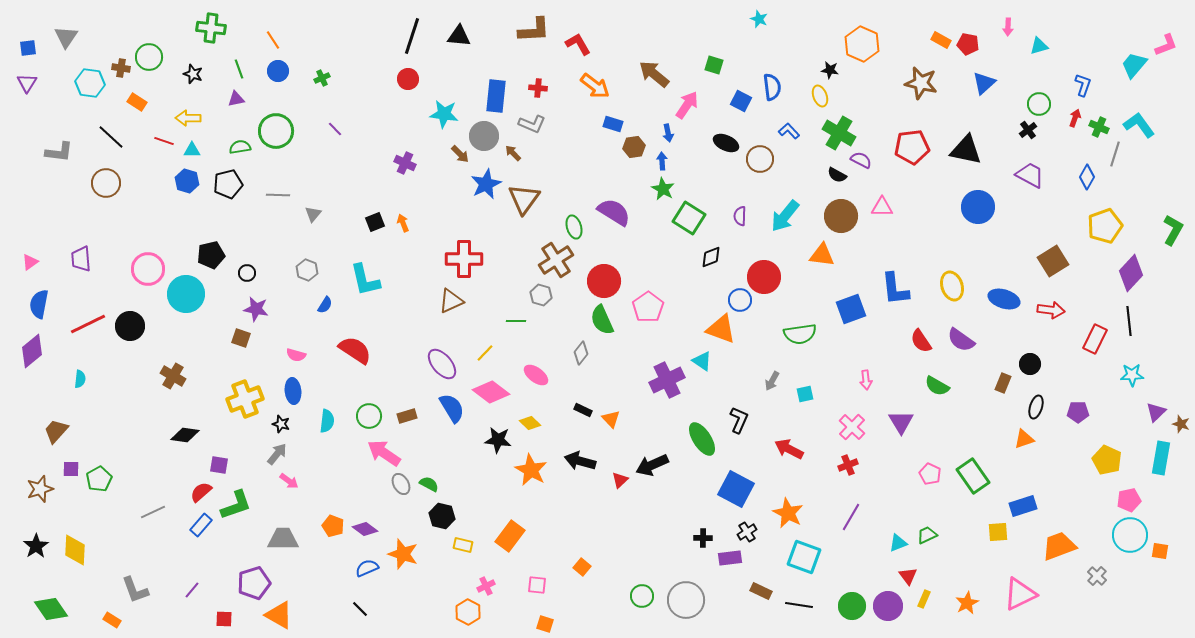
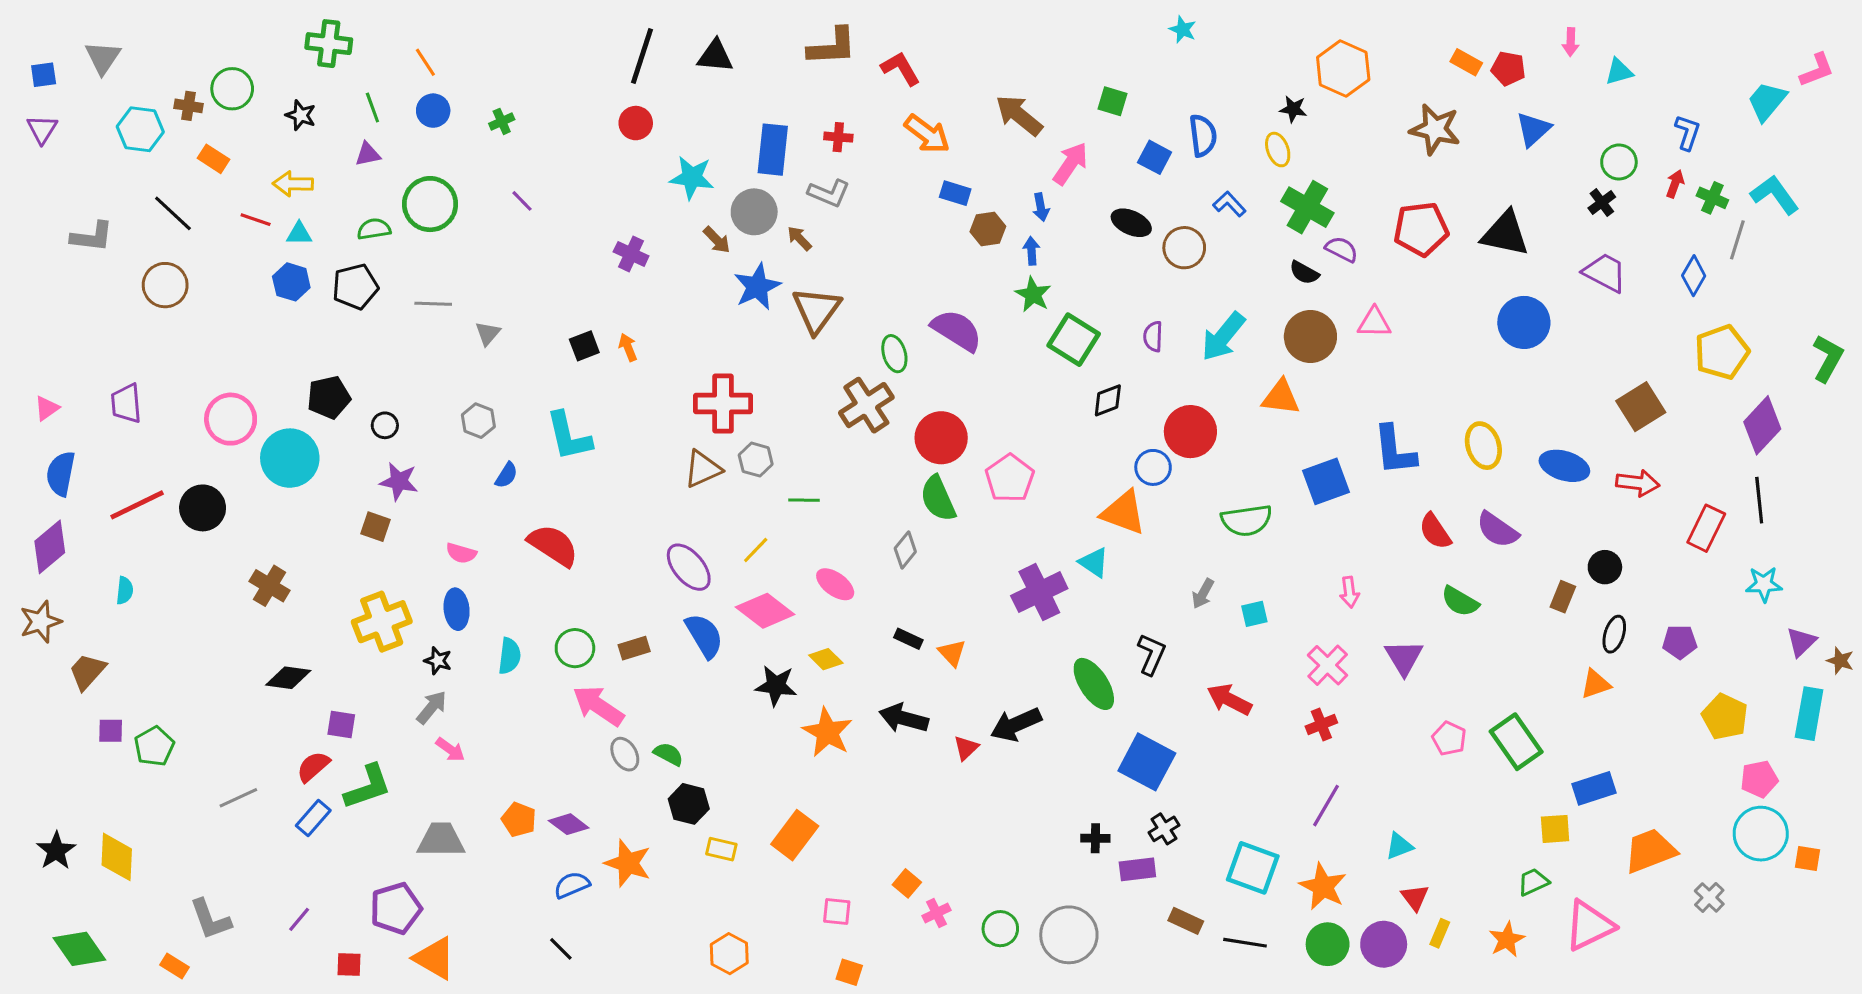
gray hexagon: (541, 295) -> (756, 460), moved
brown star: (40, 489) -> (40, 622), moved
orange star: (788, 513) -> (1323, 887), moved
green trapezoid: (927, 535) -> (1533, 882), moved
pink cross: (486, 586) -> (936, 913), moved

